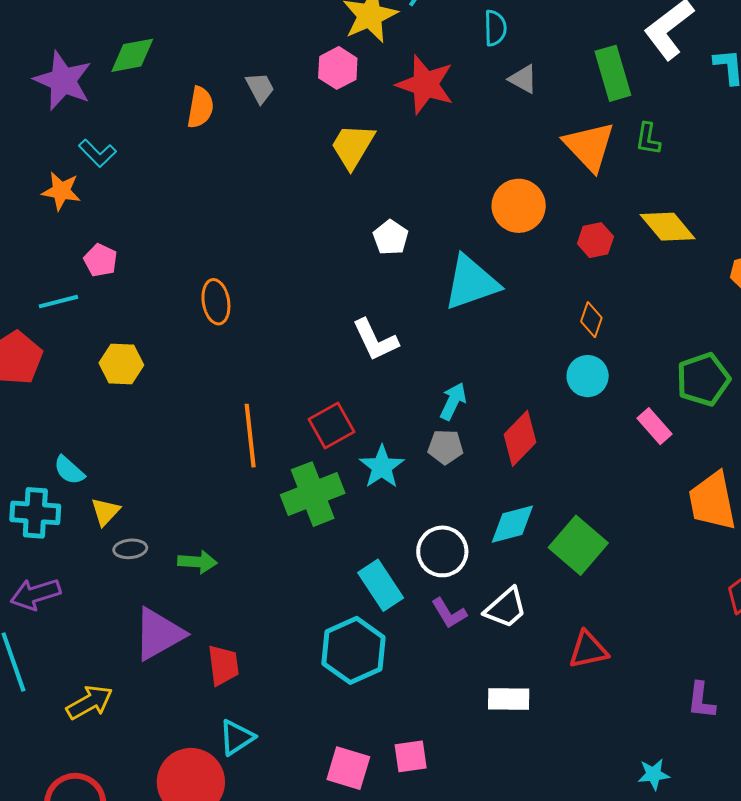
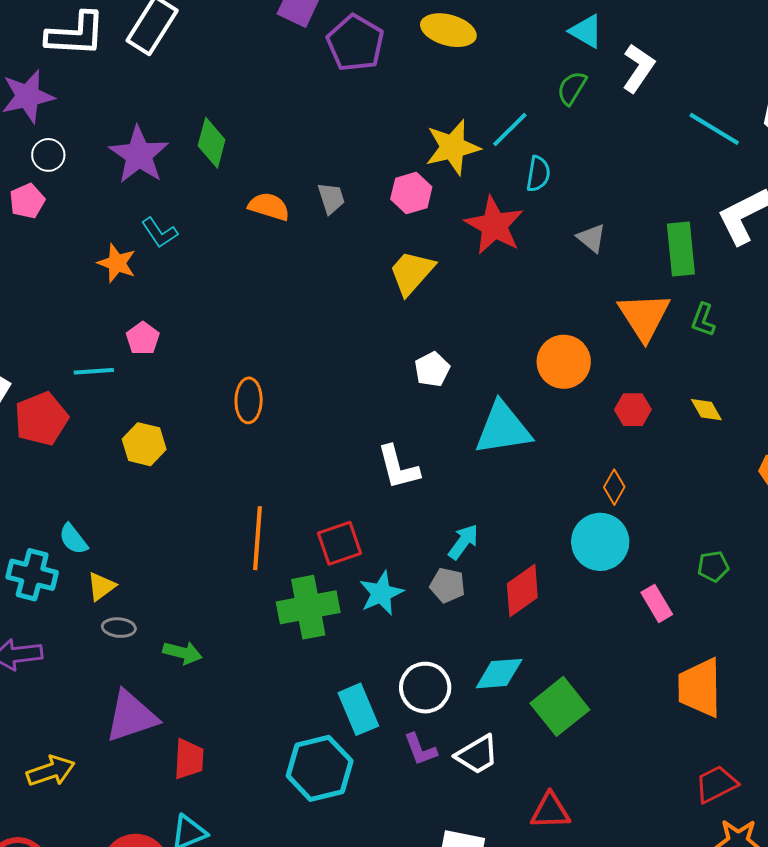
cyan semicircle: (495, 28) -> (538, 174), moved
green diamond: (132, 55) -> (212, 143), turned -75
orange semicircle: (200, 107) -> (269, 206), turned -93
yellow diamond: (668, 227) -> (706, 410), size x0.6
cyan circle: (588, 376) -> (600, 542), size x1.4
green pentagon: (703, 379) -> (713, 566), size x0.6

